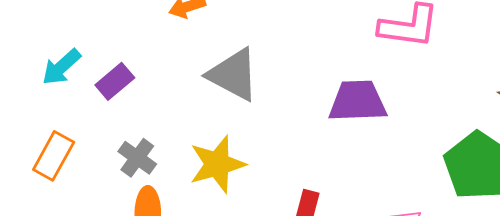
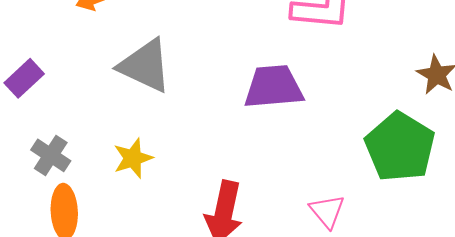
yellow star: (217, 164) -> (133, 158), size x0.7

